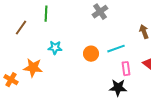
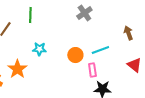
orange star: (33, 68) -> (17, 69), turned 30
pink rectangle: (126, 69) -> (92, 70), moved

